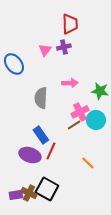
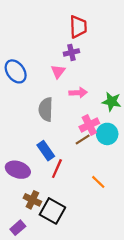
pink triangle: (45, 50) -> (58, 71), moved
purple ellipse: (30, 155) -> (18, 170), moved
brown cross: (29, 193) -> (32, 200), moved
purple rectangle: (16, 195) -> (18, 228), moved, turned -32

